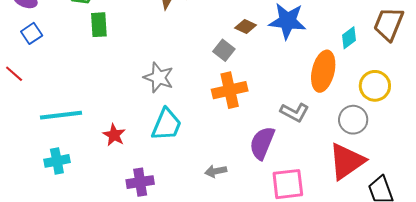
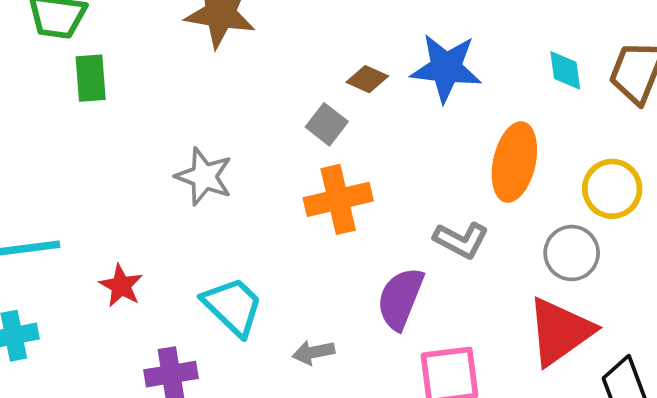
cyan diamond: (349, 38) -> (565, 70), moved, turned -60
cyan trapezoid: (167, 125) -> (233, 306), moved, turned -69

